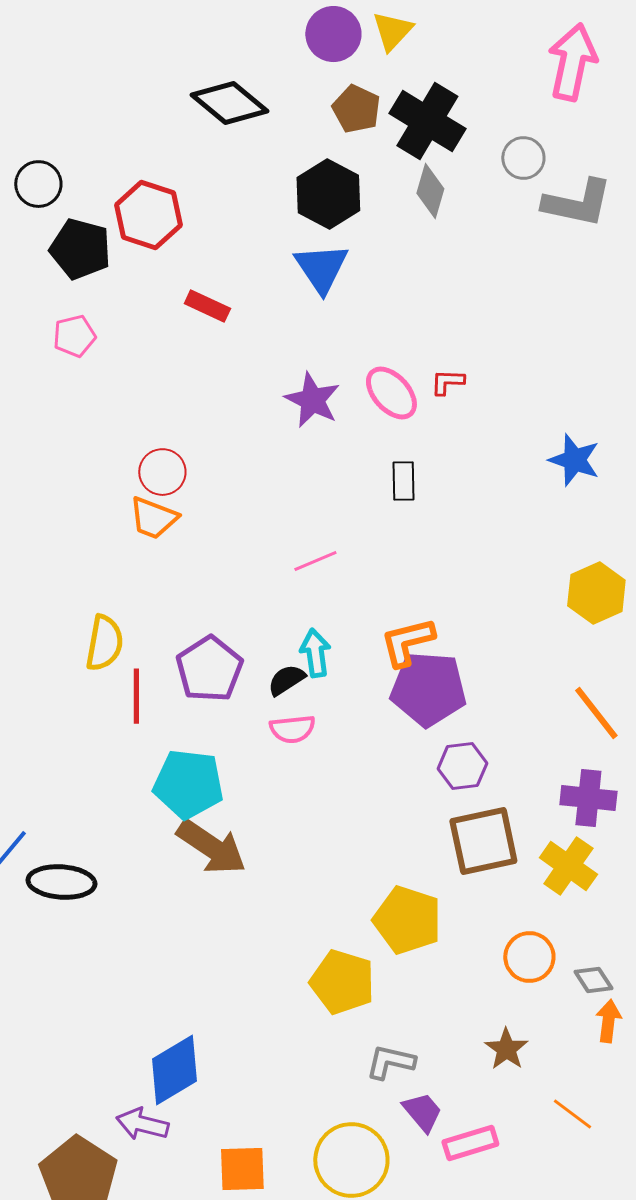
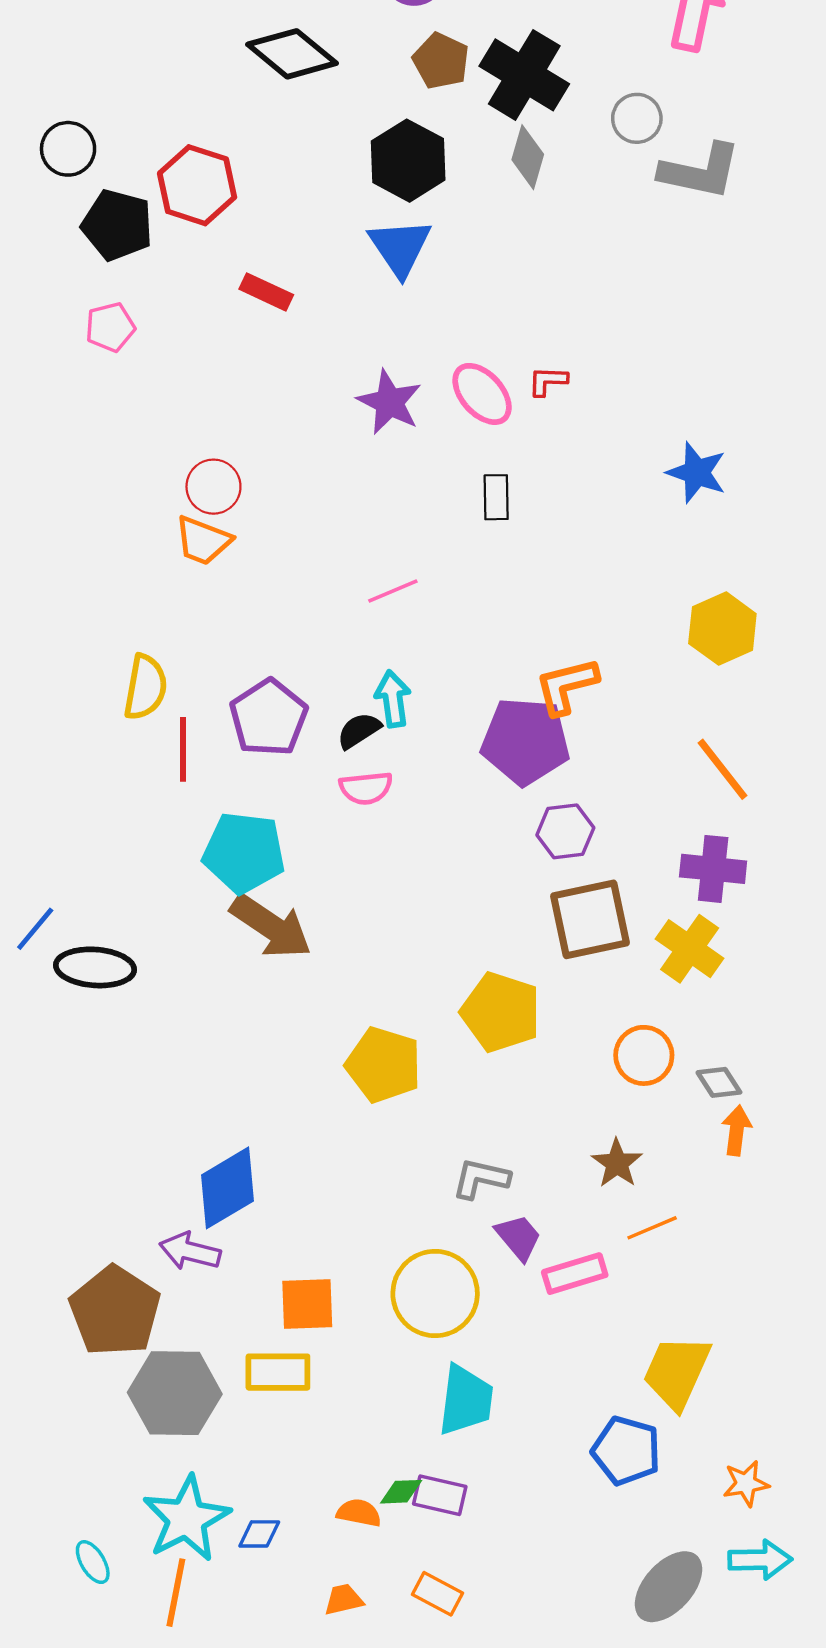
orange L-shape: (407, 642) -> (566, 686), moved
yellow pentagon: (342, 982) -> (384, 1065), moved
orange line: (572, 1114) -> (652, 1228), moved, turned -60

